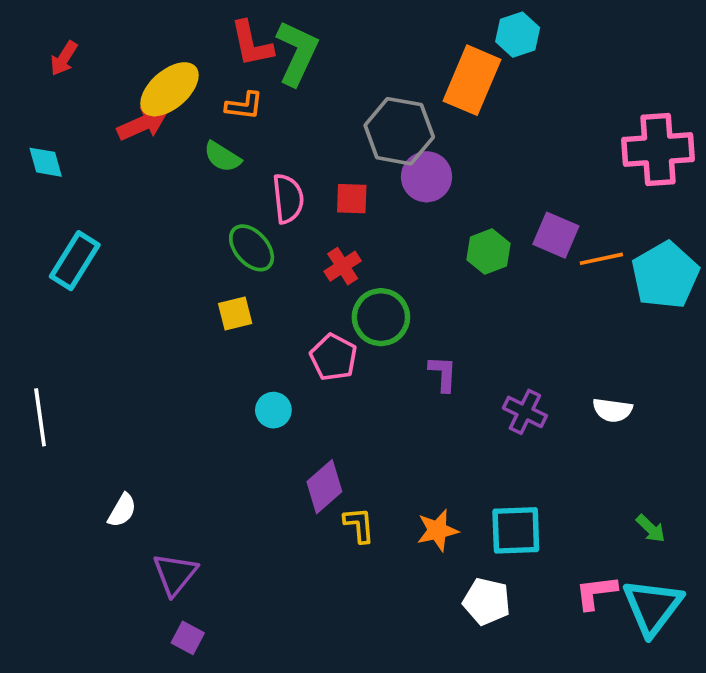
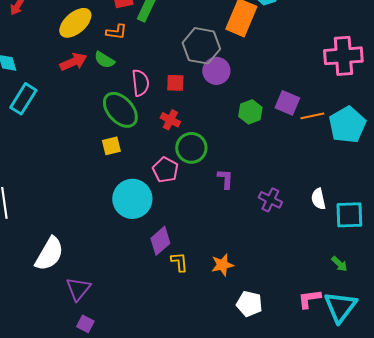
red arrow: (142, 124) -> (73, 62), moved
green ellipse: (252, 248) -> (120, 110), size x1.4
cyan rectangle: (75, 261) -> (23, 99), moved
red cross: (343, 266) -> (170, 120), turned -30
cyan circle: (273, 410) -> (132, 199), size x2.0
white semicircle: (612, 410) -> (318, 199), turned 70
white semicircle: (122, 510) -> (49, 254), size x1.8
cyan square: (516, 530) -> (349, 215), moved

